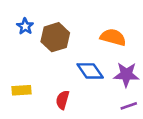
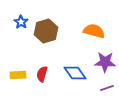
blue diamond: (90, 71) -> (75, 73), moved
red semicircle: (62, 100) -> (42, 74), moved

